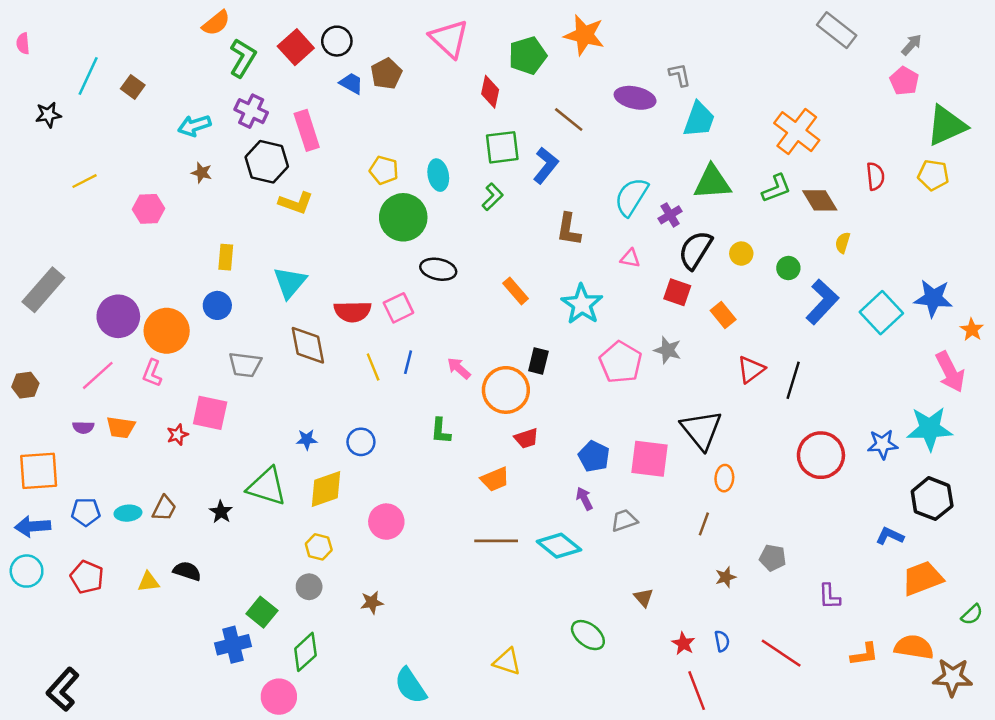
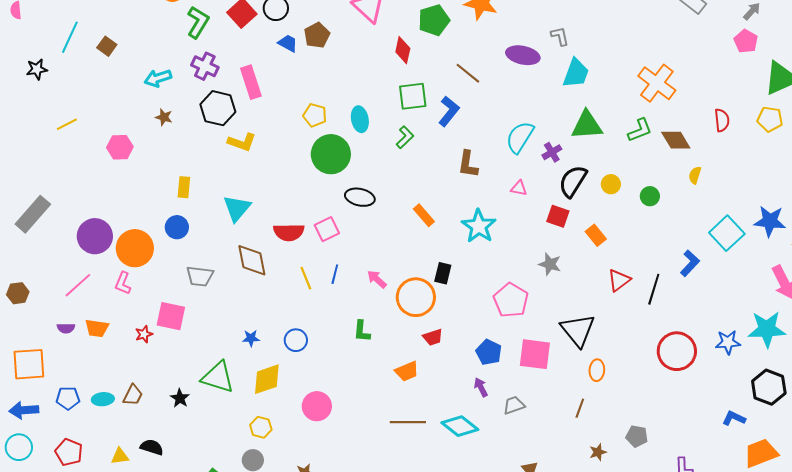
blue L-shape: (822, 302) -> (690, 263), moved, size x0.7
pink pentagon: (621, 362) -> (511, 300), moved

